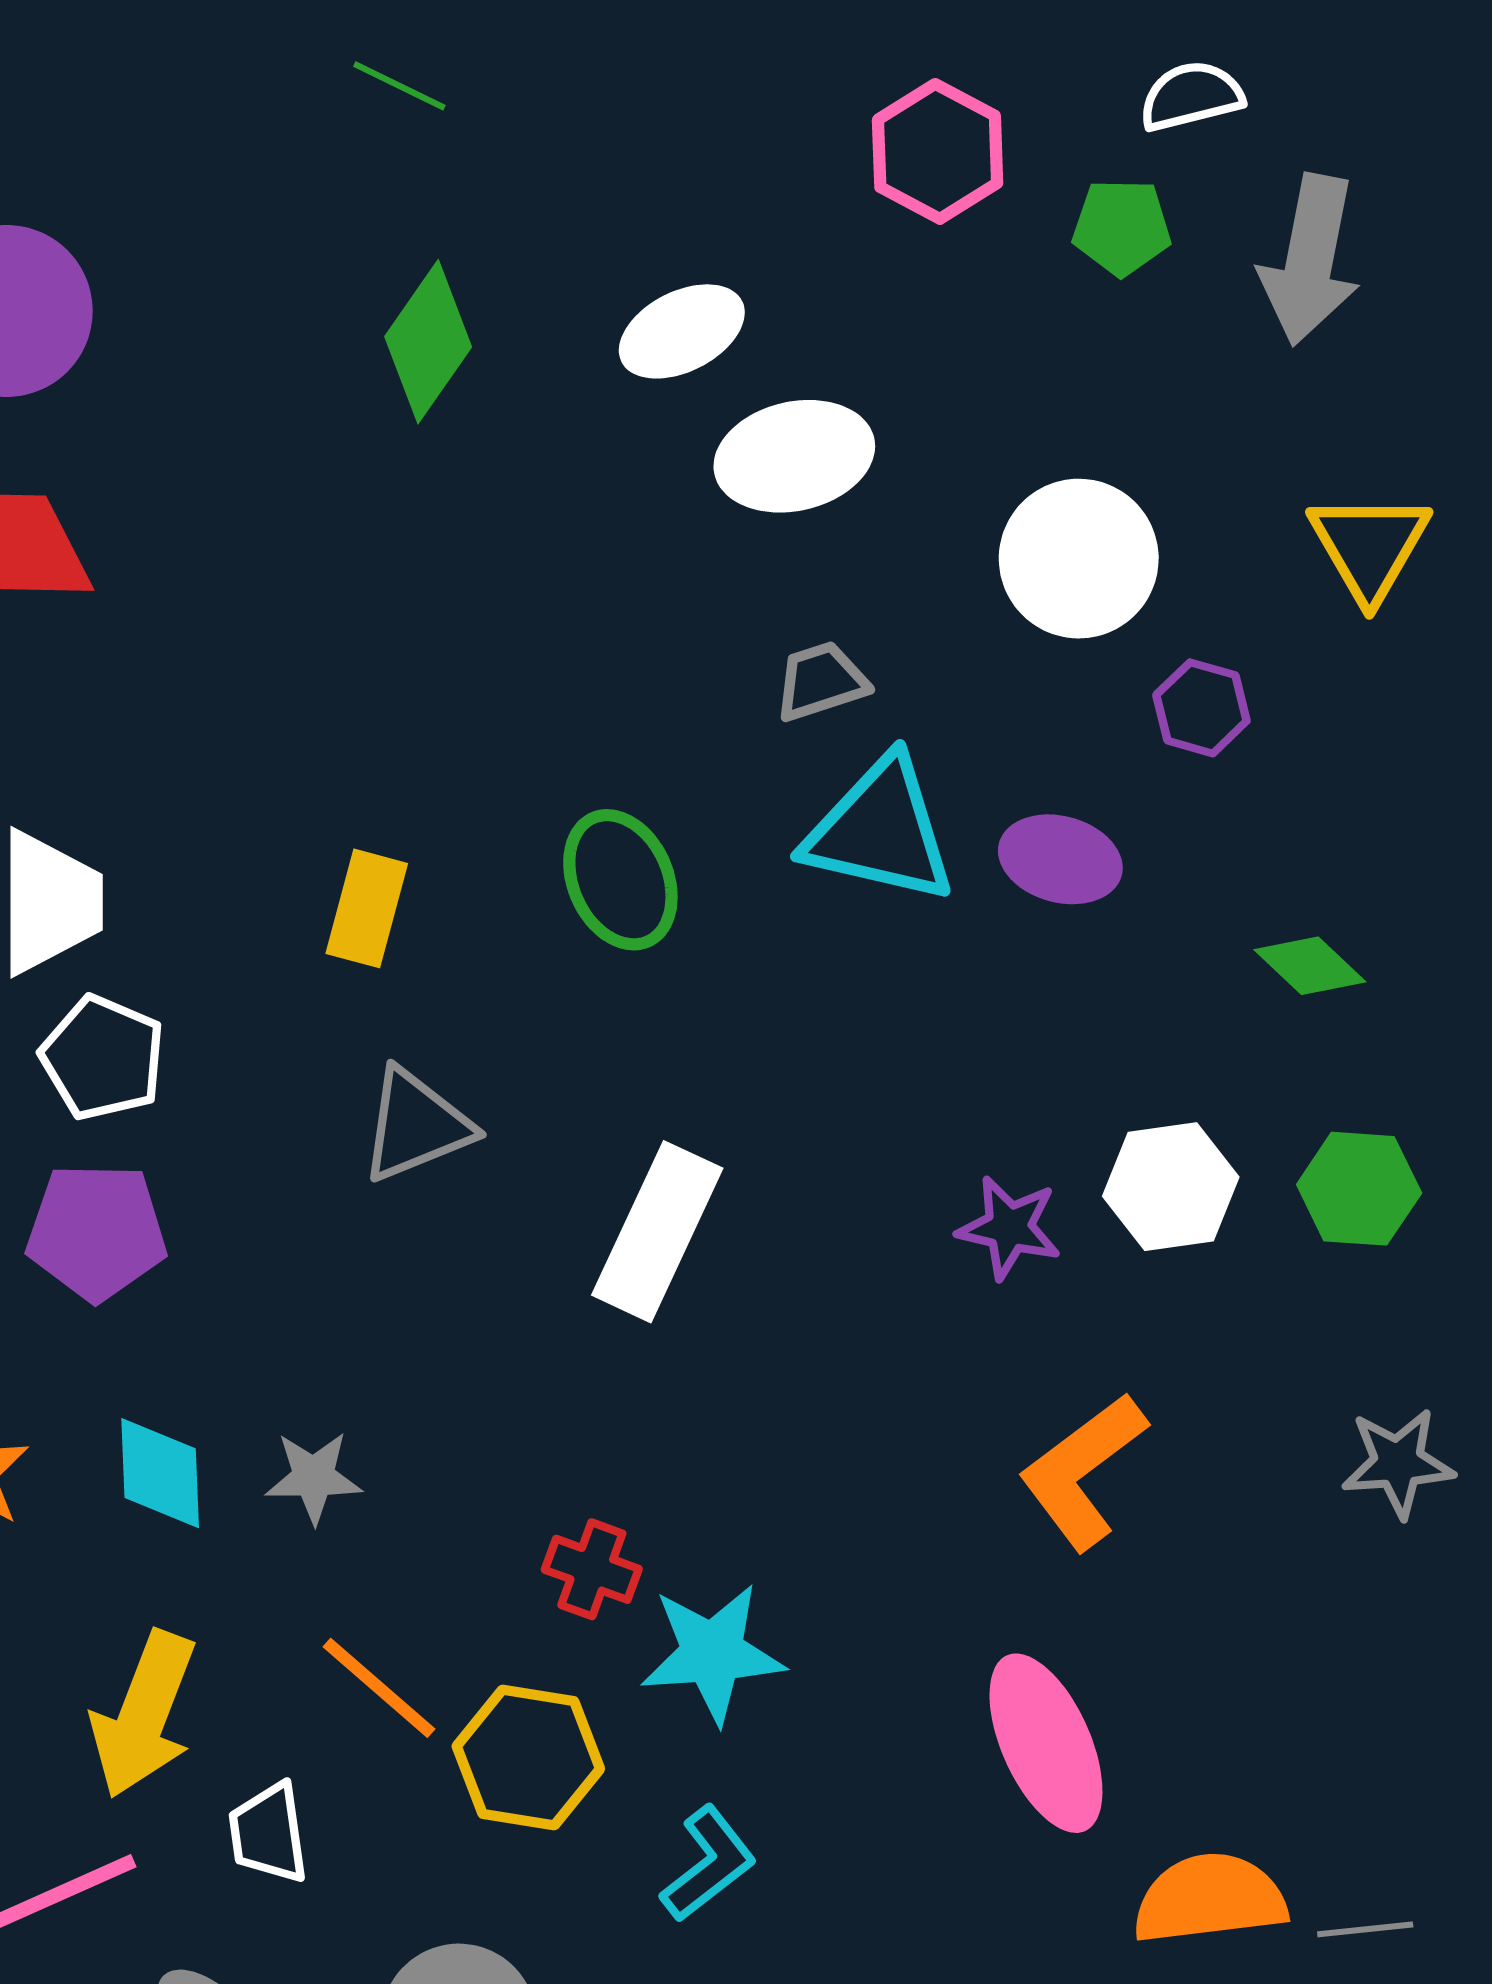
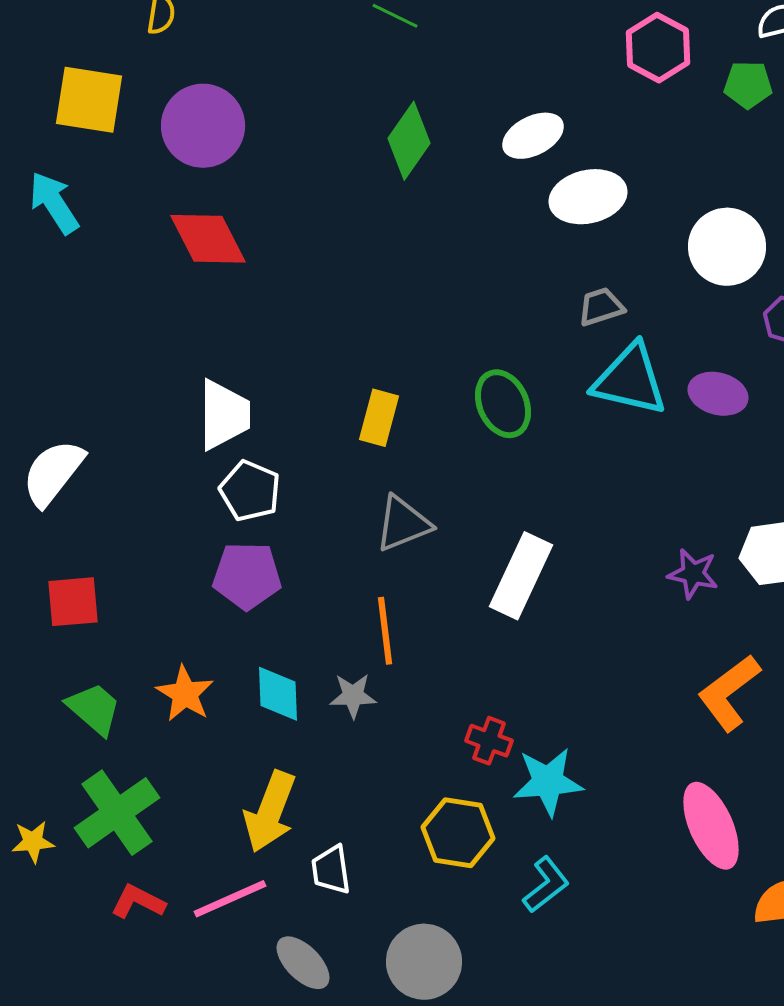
orange line: (379, 1688) -> (385, 631), moved, turned 42

